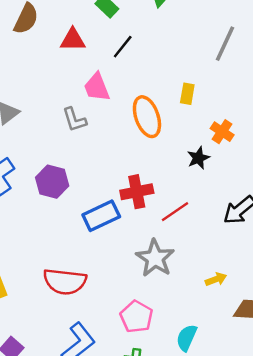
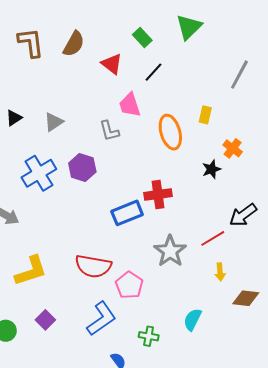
red triangle: (73, 40) -> (112, 64), turned 35
purple hexagon: (52, 182) -> (82, 168), moved
red line: (175, 212) -> (213, 238), moved
yellow arrow: (216, 279) -> (220, 272), turned 102
pink pentagon: (136, 317) -> (129, 285), moved

